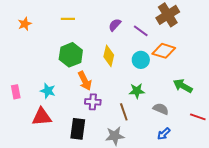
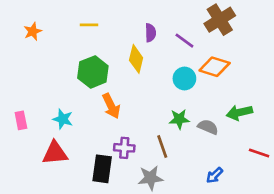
purple semicircle: (115, 25) -> (150, 33), turned 136
yellow diamond: (109, 56) -> (136, 59), moved
green arrow: (183, 86) -> (239, 113), turned -42
purple cross: (93, 102) -> (124, 148), moved
gray semicircle: (161, 109) -> (208, 127), moved

